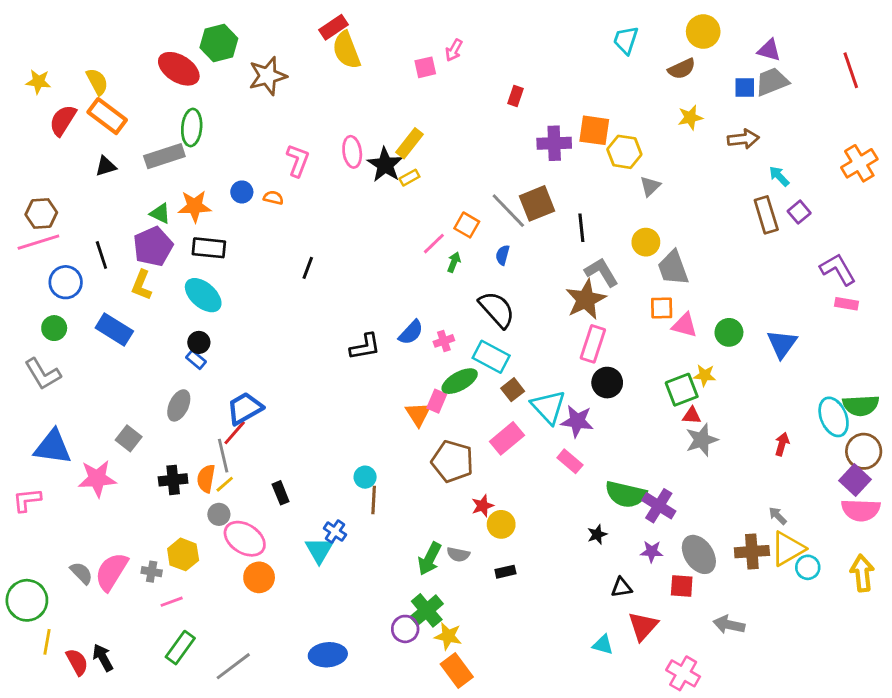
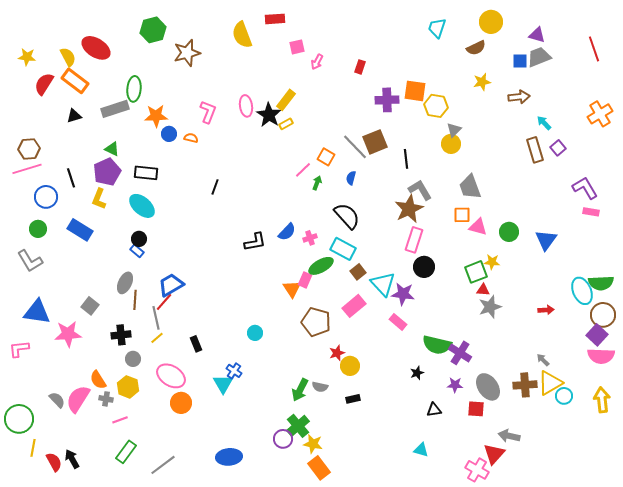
red rectangle: (334, 27) -> (275, 19), moved, turned 30
pink arrow: (454, 50) -> (317, 62), moved
red ellipse: (179, 69) -> (96, 48), moved
orange star: (195, 206) -> (156, 116), moved
yellow circle: (646, 242) -> (451, 144), moved
red arrow: (782, 444) -> (546, 310), turned 70
orange semicircle: (206, 479) -> (98, 380), moved, turned -42
brown line: (374, 500) -> (135, 300), moved
gray circle: (219, 514) -> (133, 359), moved
red triangle: (643, 626) -> (494, 454), moved

